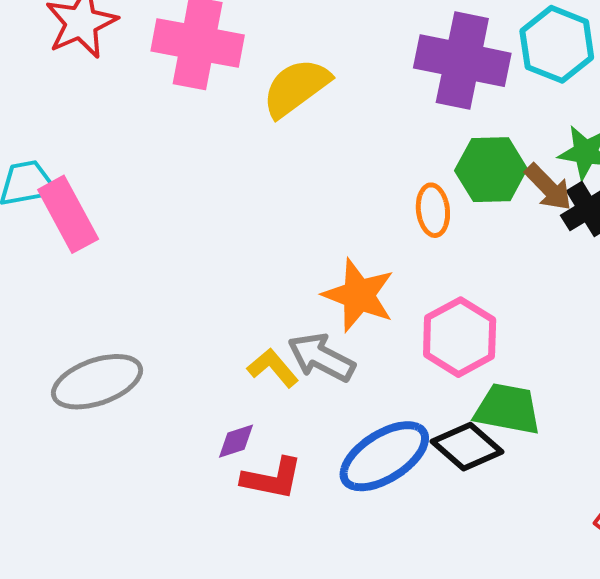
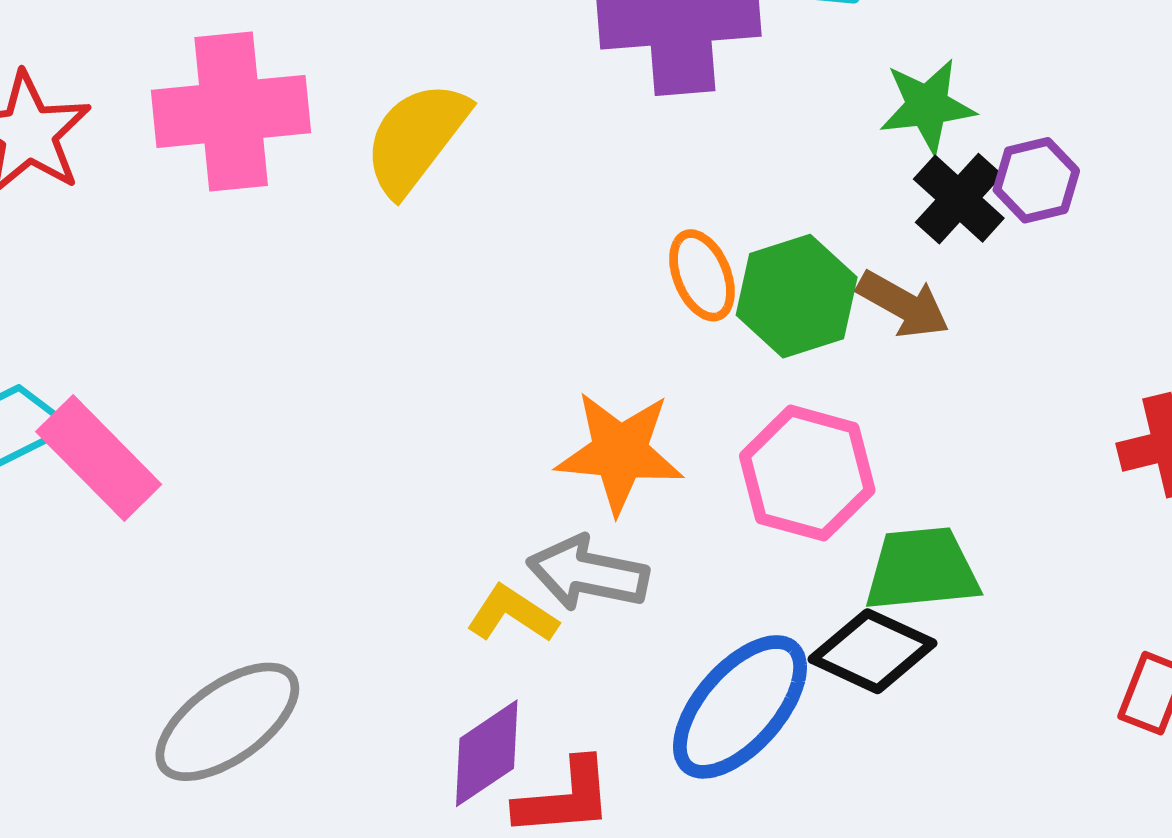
green hexagon: (491, 170) -> (797, 296), moved
brown arrow: (548, 187) -> (903, 304), moved
purple diamond: (236, 441) -> (487, 753), size x1.5

